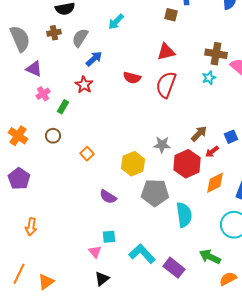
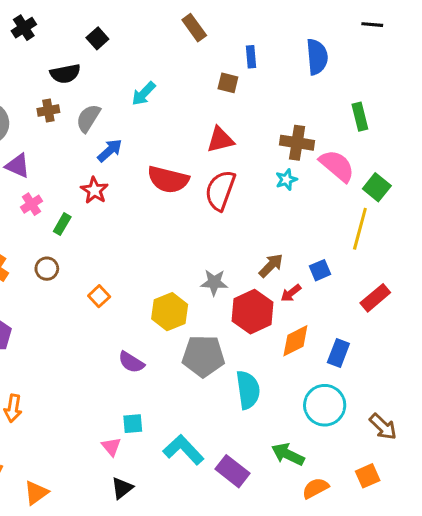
red semicircle: (132, 78) -> (168, 180), size x1.5

